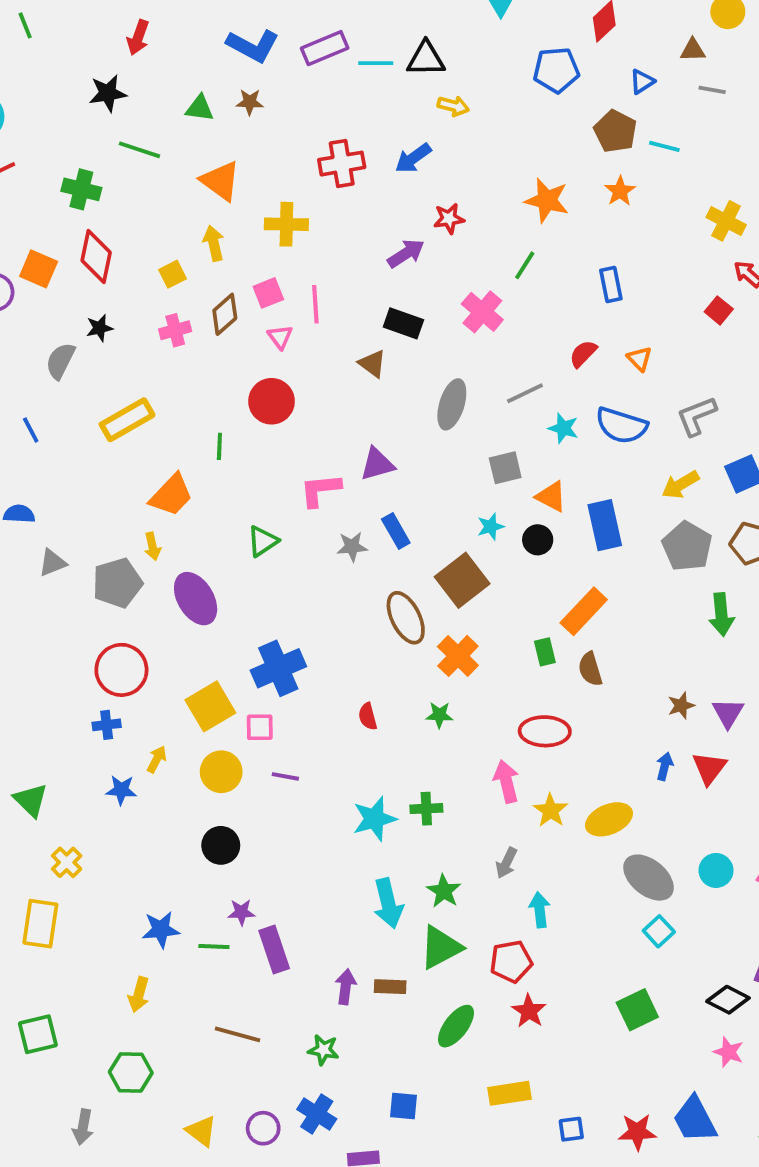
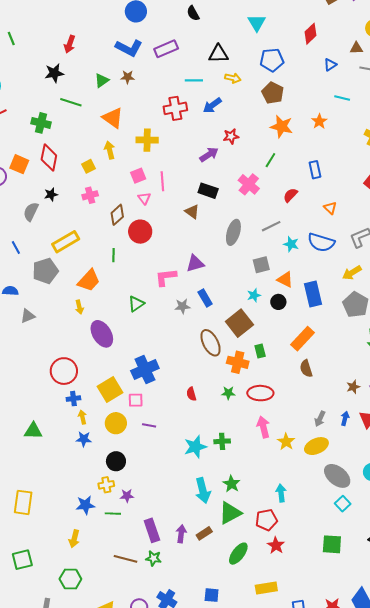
cyan line: (376, 63) -> (194, 80), moved
blue pentagon: (556, 70) -> (272, 60), moved
green triangle: (200, 108) -> (102, 80), turned -42
brown pentagon: (615, 131) -> (273, 93), moved
brown diamond: (225, 314) -> (117, 215), moved
red semicircle: (583, 354) -> (290, 195), moved
gray pentagon: (117, 583) -> (45, 271), moved
green rectangle: (545, 652) -> (260, 351), moved
orange cross: (458, 656) -> (238, 362), turned -30
blue cross: (107, 725) -> (73, 399), moved
red ellipse: (545, 731) -> (260, 393), moved
yellow arrow: (157, 759) -> (82, 417), turned -40
blue star: (121, 790) -> (84, 439), moved
green triangle: (31, 800) -> (33, 431), moved, turned -42
yellow cross: (67, 862) -> (106, 485), moved, turned 35
gray arrow: (506, 863) -> (320, 419), moved
purple rectangle: (274, 949) -> (152, 530), moved
brown rectangle: (390, 987) -> (204, 533), turned -35
green square: (637, 1010) -> (332, 544), turned 30
green star: (323, 1050) -> (153, 558), moved

